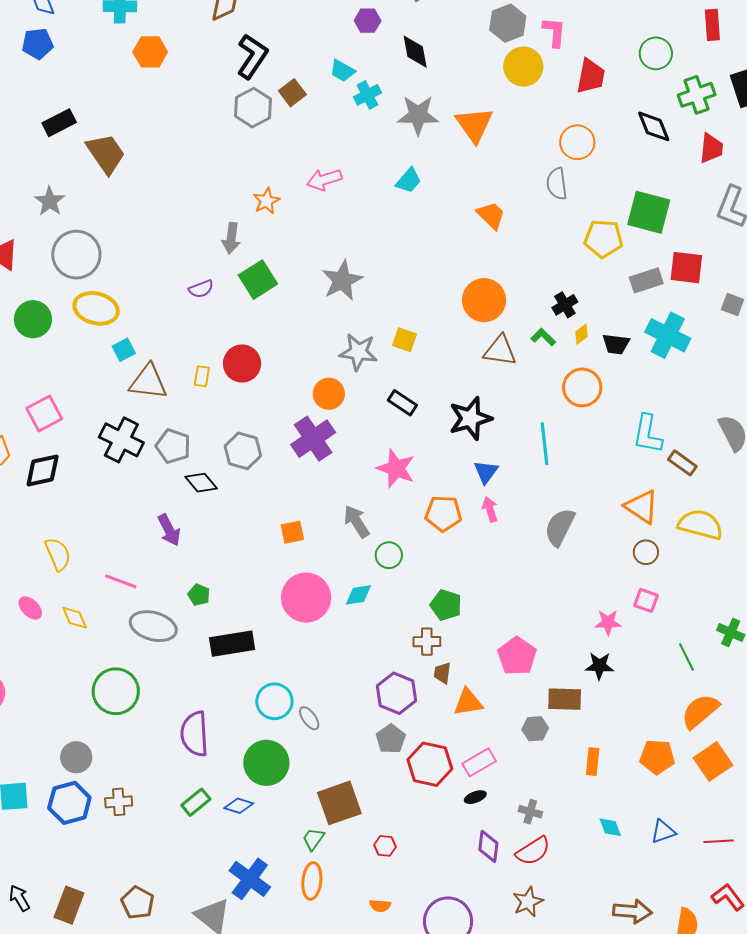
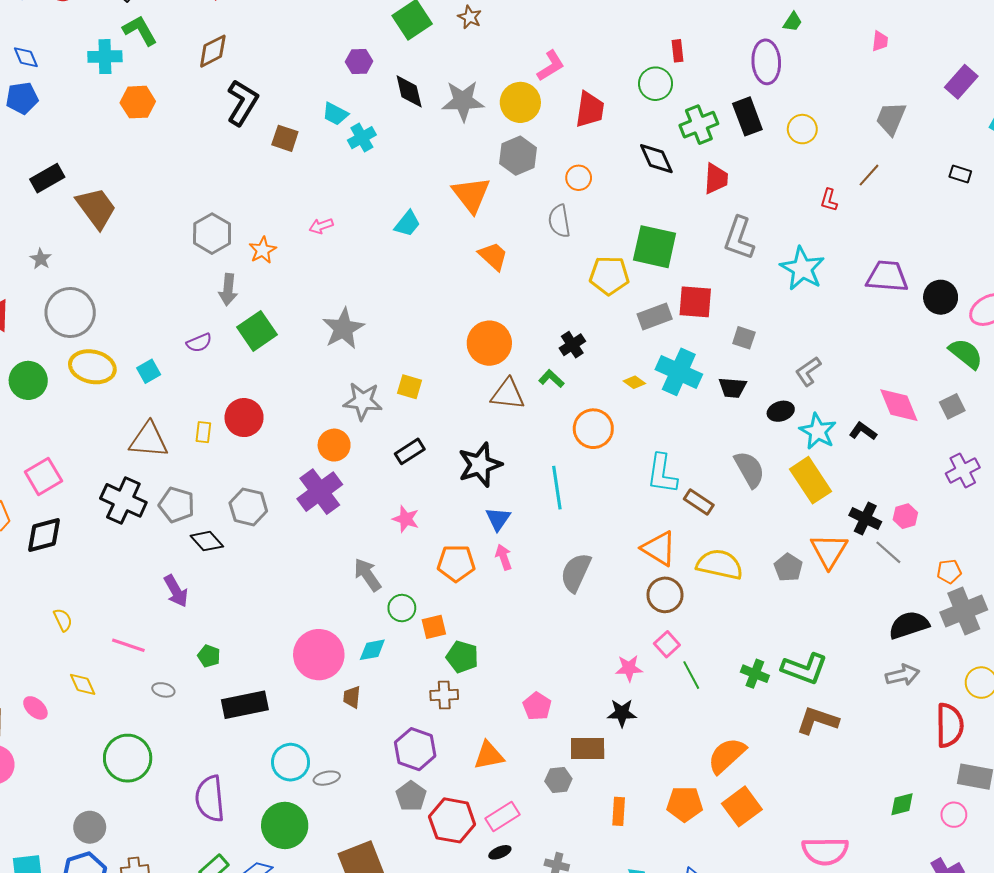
gray hexagon: (508, 23) -> (518, 156), moved
red rectangle: (712, 25) -> (677, 51), moved, size x0.7
pink L-shape: (554, 32) -> (551, 66), turned 56
brown square: (292, 93) -> (285, 138), turned -32
gray hexagon: (253, 108) -> (212, 234), moved
gray star: (418, 115) -> (463, 101), moved
orange triangle: (474, 125) -> (471, 195), moved
orange circle: (577, 142) -> (579, 178), size x0.7
pink arrow: (324, 180) -> (321, 226), size x0.7
gray star: (50, 201) -> (41, 259), size x0.7
yellow diamond: (582, 334) -> (634, 382), moved, turned 75
black trapezoid: (616, 344) -> (733, 388), moved
cyan square: (124, 350) -> (149, 371), moved
black rectangle: (402, 403) -> (410, 451), turned -64
pink star: (396, 468) -> (406, 519), size x0.7
orange square: (292, 532) -> (434, 627), moved
brown circle: (646, 552) -> (665, 595), size x1.4
yellow semicircle: (58, 554) -> (63, 620), size x0.7
pink square: (646, 600) -> (667, 644), turned 30
pink ellipse: (30, 608) -> (35, 708), moved
gray ellipse: (153, 626) -> (163, 690), size x0.5
pink pentagon: (517, 656) -> (537, 706), size x0.7
green line: (686, 657) -> (691, 675), moved
brown trapezoid: (442, 673) -> (352, 697), moved
gray ellipse: (309, 718) -> (327, 778), turned -65

